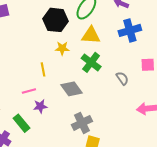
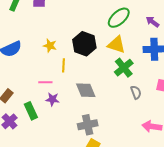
black hexagon: (56, 20) -> (84, 44), moved
yellow star: (62, 48) -> (50, 46), moved
green cross: (91, 62) -> (124, 68), moved

